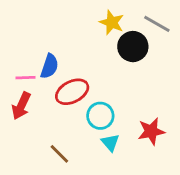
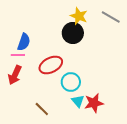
black circle: (133, 47) -> (73, 33), moved
blue semicircle: (49, 66) -> (24, 42), moved
red star: (151, 131) -> (94, 103), moved

